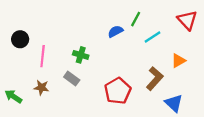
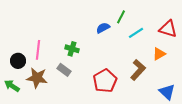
red triangle: (187, 20) -> (168, 29), moved, turned -30
black circle: (20, 39) -> (18, 61), moved
brown star: (41, 87) -> (37, 78), size x1.5
blue triangle: (174, 103) -> (167, 92), moved

